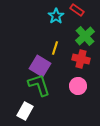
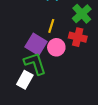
pink circle: (78, 86) -> (56, 47), moved
white rectangle: (25, 111) -> (25, 80), moved

